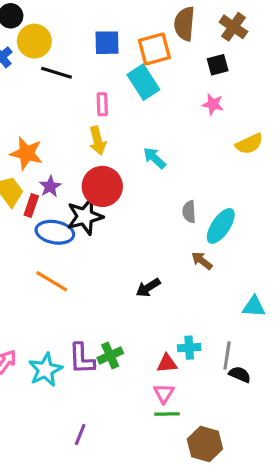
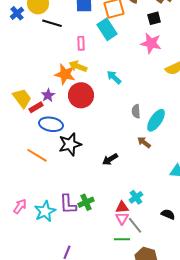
pink star: (213, 104) -> (151, 43), size x1.5
yellow arrow: (98, 141) -> (78, 66), turned 126
orange star: (26, 153) -> (65, 74), moved
red rectangle: (31, 205) -> (36, 107), turned 40
black star: (85, 216) -> (70, 144), moved
orange line: (52, 281) -> (37, 155), moved
cyan cross: (189, 348) -> (136, 197), turned -32
gray line: (227, 356) -> (135, 225), moved, turned -48
pink triangle: (164, 393) -> (122, 218), moved

